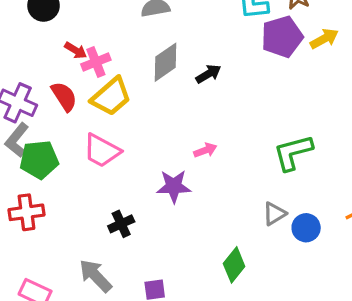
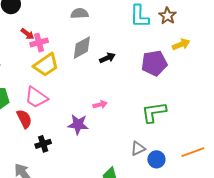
purple pentagon: (282, 37) -> (154, 63), moved
red semicircle: (64, 96) -> (24, 119), moved

